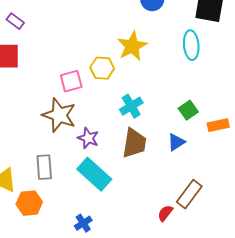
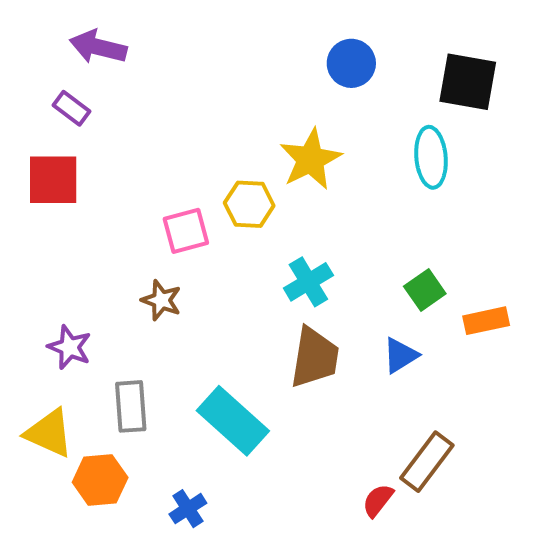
brown star: (59, 115) -> (161, 300), size x0.6
purple star: (88, 138) -> (69, 347), moved
blue cross: (83, 223) -> (188, 509), moved

